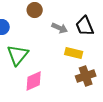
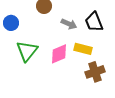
pink diamond: (34, 81) -> (59, 54), moved

